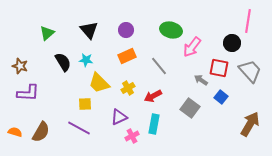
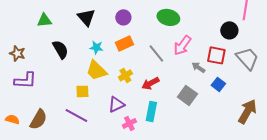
green triangle: (47, 33) -> (44, 20), turned 35
pink arrow: (192, 47) -> (182, 45), moved
cyan star: (86, 60) -> (96, 47), moved

